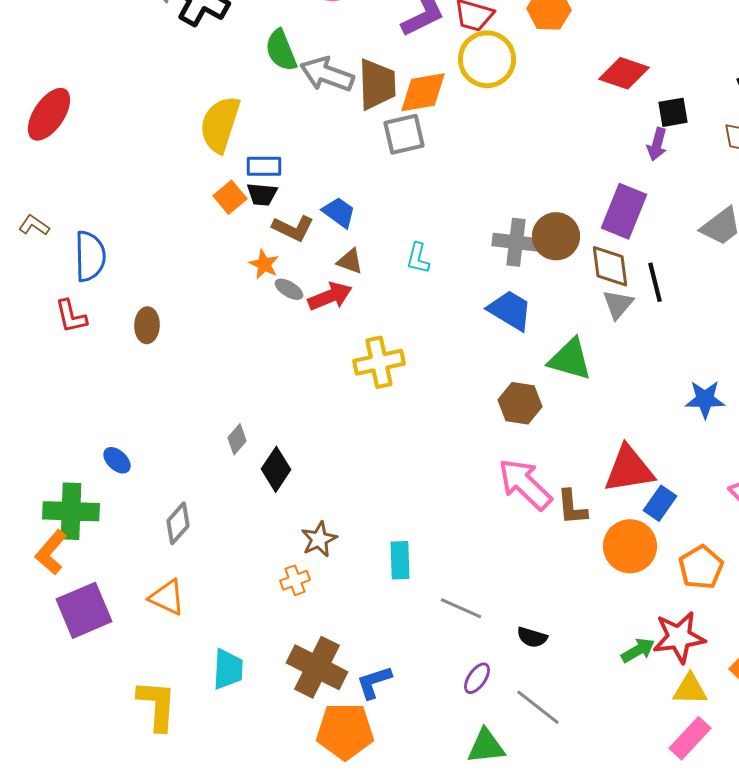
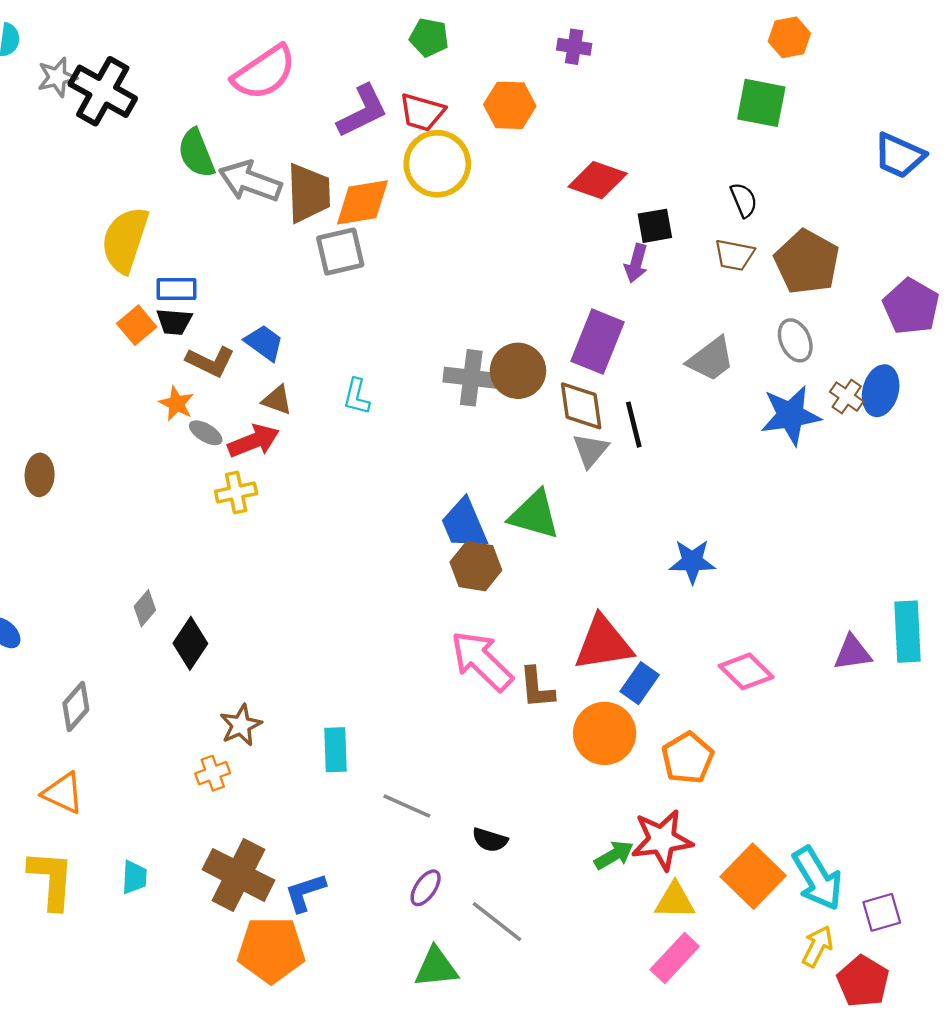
blue trapezoid: (510, 310) -> (464, 524), moved, turned -144
yellow cross: (379, 362) -> (236, 492), moved, size x0.7
cyan trapezoid: (228, 669) -> (134, 877), size x0.7
yellow L-shape: (157, 705) -> (51, 880), moved

